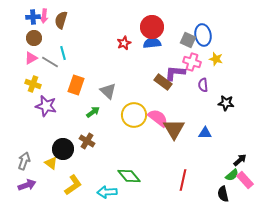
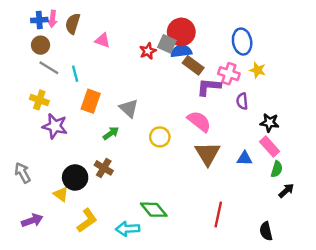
gray square: (188, 40) -> (167, 44), moved
cyan line: (63, 53) -> (75, 74), moved
pink triangle: (31, 58) -> (103, 40), moved, turned 48
gray line: (50, 62) -> (49, 68), moved
brown rectangle: (163, 82) -> (193, 65), moved
yellow circle: (134, 115) -> (160, 137), size x0.7
pink semicircle: (158, 118) -> (199, 121), moved
gray arrow: (24, 161) -> (23, 173), moved, turned -48
green semicircle: (232, 175) -> (277, 169), moved, turned -32
pink rectangle: (245, 180) -> (270, 146), moved

